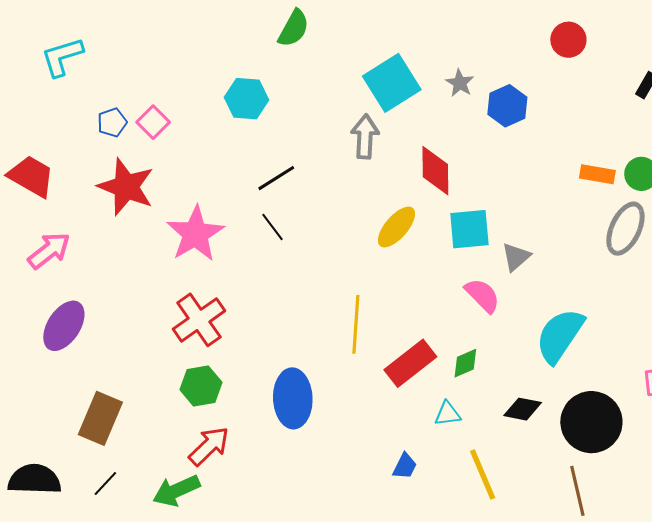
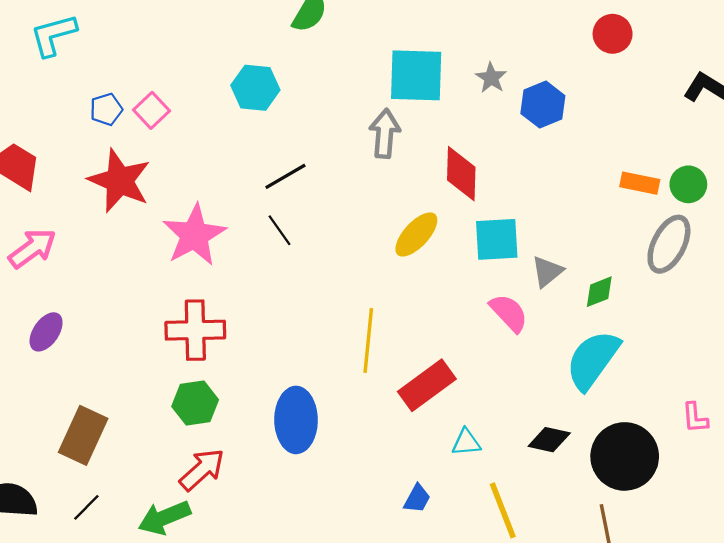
cyan square: (392, 83) -> (416, 75), turned 32
red cross: (199, 320) -> (195, 330), turned 32
purple ellipse: (64, 326) -> (46, 332), size x0.7
green diamond: (465, 363) -> (599, 292), moved

